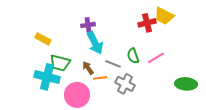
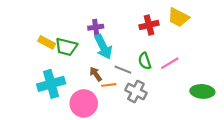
red cross: (147, 23) -> (149, 25), moved
green trapezoid: (60, 63) -> (66, 47), moved
cyan cross: (47, 77) -> (51, 84), turned -30

